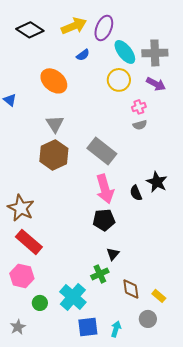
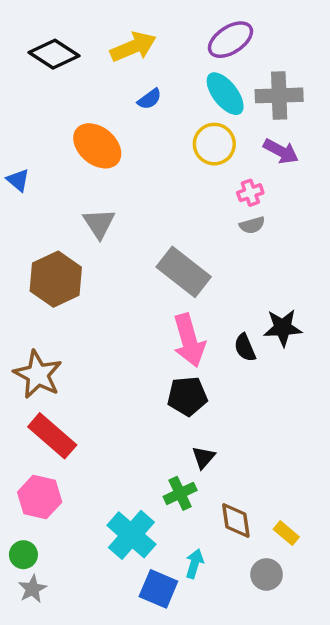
purple ellipse: (104, 28) -> (230, 40), moved, turned 35
brown hexagon: (54, 155) -> (56, 279), moved
black star: (157, 182) -> (283, 328), turned -30
green circle: (40, 303) -> (23, 555), moved
blue square: (88, 327) -> (158, 589), turned 30
cyan arrow: (116, 329) -> (194, 564), moved

